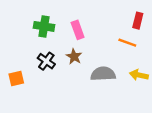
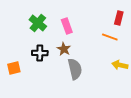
green cross: (44, 26) -> (38, 23), turned 30
black cross: (46, 61) -> (40, 53), turned -35
gray semicircle: (103, 74) -> (75, 69), moved, turned 80

